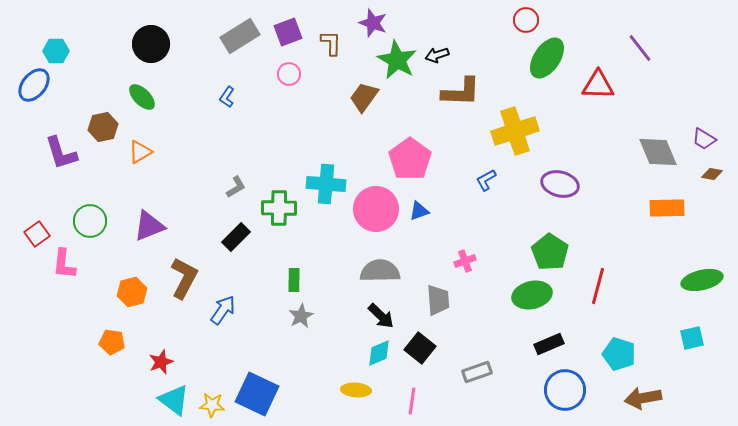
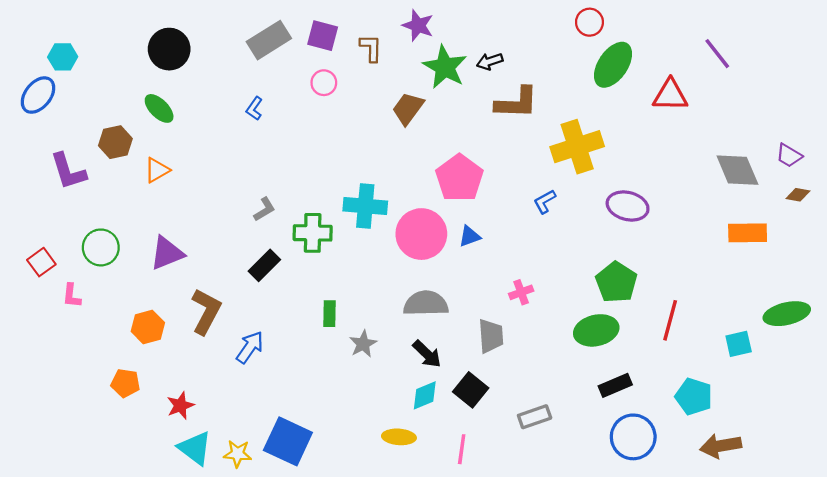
purple square: (288, 32) -> (323, 36), turned 36
pink L-shape: (64, 264) -> (72, 296), size x0.7
gray star: (301, 316) -> (363, 344), moved
cyan square: (692, 338) -> (739, 344), moved

